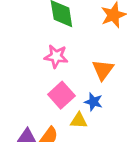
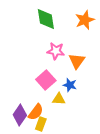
pink star: (56, 56) -> (56, 51), moved

